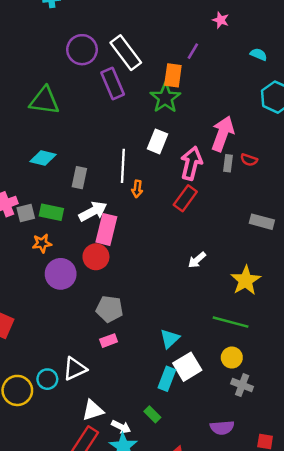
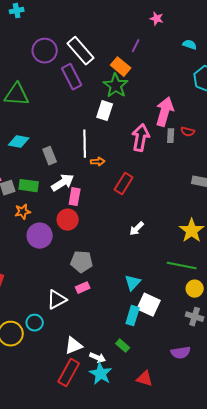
orange rectangle: (173, 75) -> (121, 67), turned -54
white rectangle: (157, 141) -> (105, 111), moved
gray rectangle: (79, 178) -> (50, 156), turned -30
orange arrow: (137, 189) -> (98, 162), turned -96
red rectangle: (185, 198) -> (124, 184), moved
pink rectangle: (106, 229) -> (75, 197), size x0.7
white arrow: (197, 260) -> (137, 229), moved
yellow circle: (232, 358) -> (195, 289), moved
white square: (187, 367) -> (149, 305), turned -30
white triangle: (75, 369) -> (57, 300), moved

